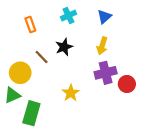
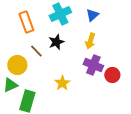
cyan cross: (68, 16) -> (60, 14), size x1.5
orange rectangle: (30, 24) -> (26, 22), size x1.5
purple cross: (106, 73) -> (93, 65), turned 36

